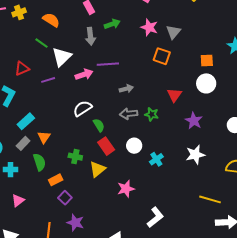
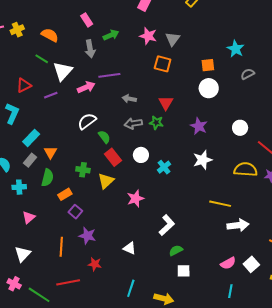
gray arrow: (126, 89) -> (129, 99), turned -152
red triangle: (174, 95) -> (166, 103), moved
green semicircle: (39, 162) -> (47, 178), turned 36

